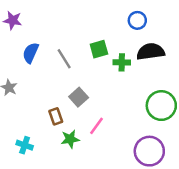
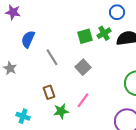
gray line: (64, 59) -> (52, 57), moved
green cross: (122, 62) -> (104, 33), moved, turned -32
gray square: (79, 97) -> (83, 67), moved

